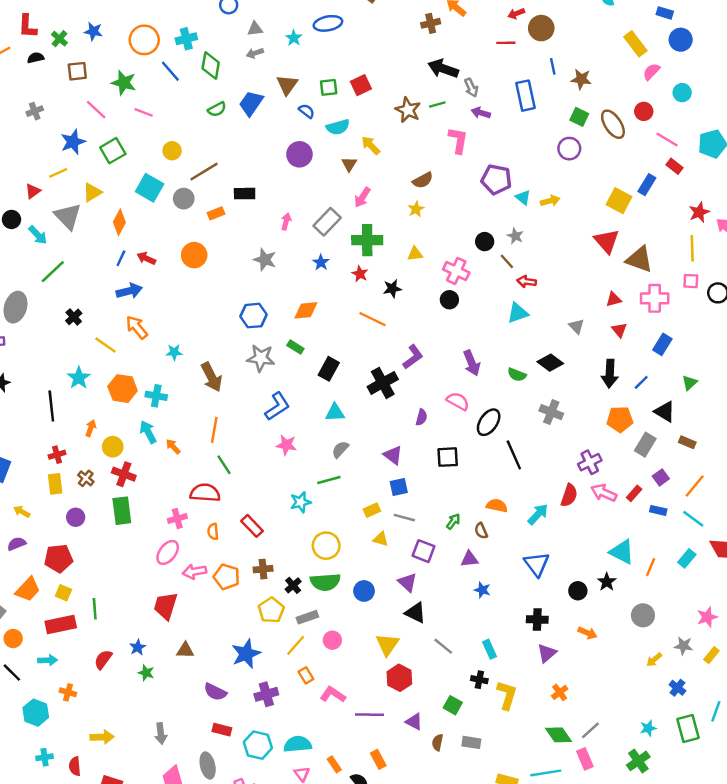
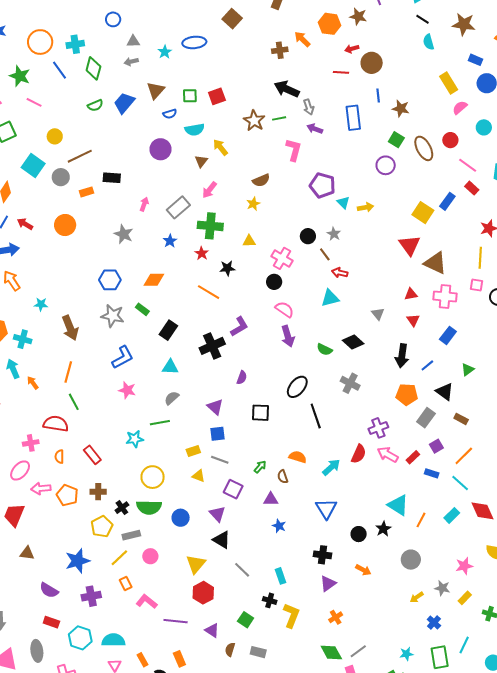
blue semicircle: (307, 111) -> (170, 114), turned 120
pink semicircle: (458, 401) -> (284, 309), moved

